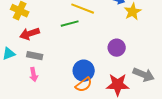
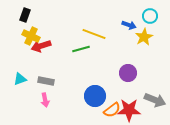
red arrow: (30, 34) -> (41, 46), moved
orange semicircle: (84, 85) -> (112, 110), moved

